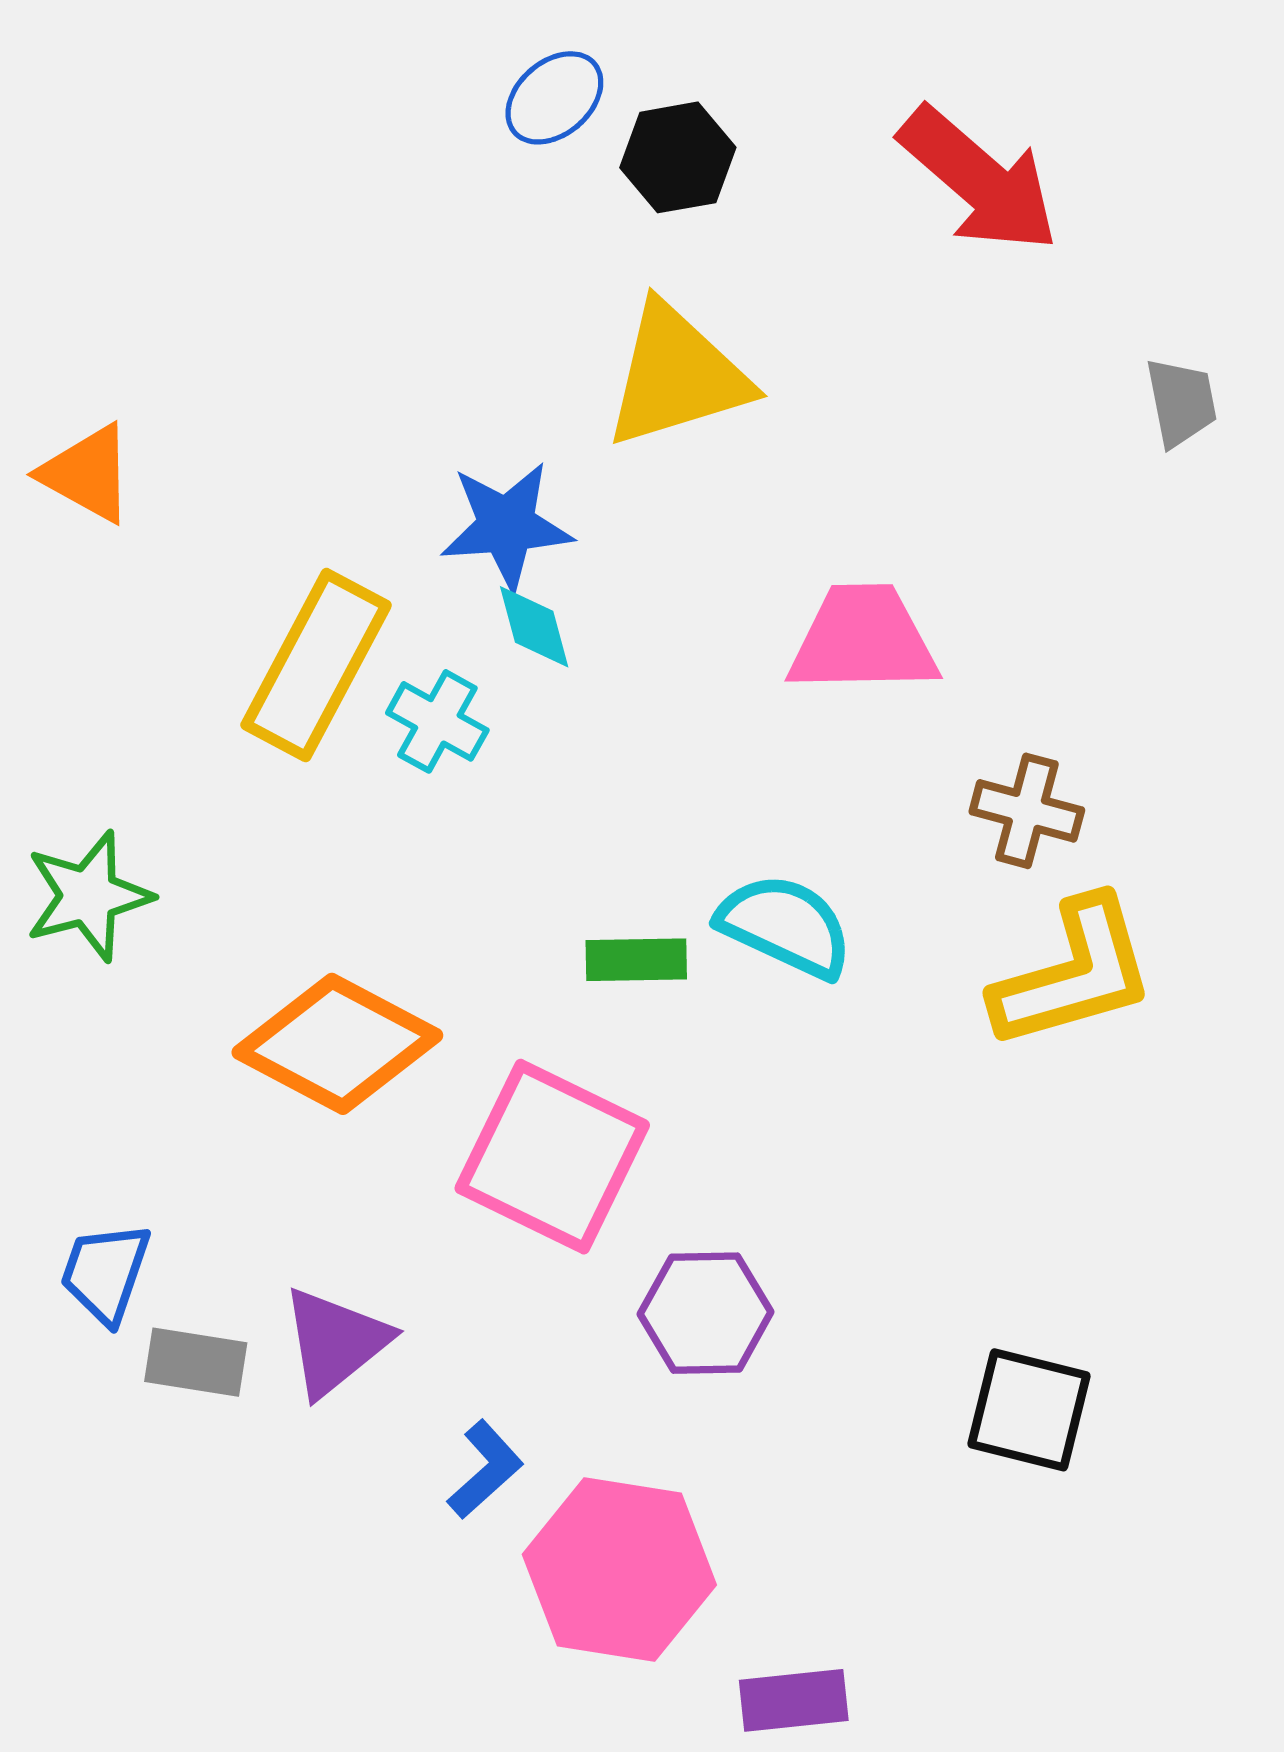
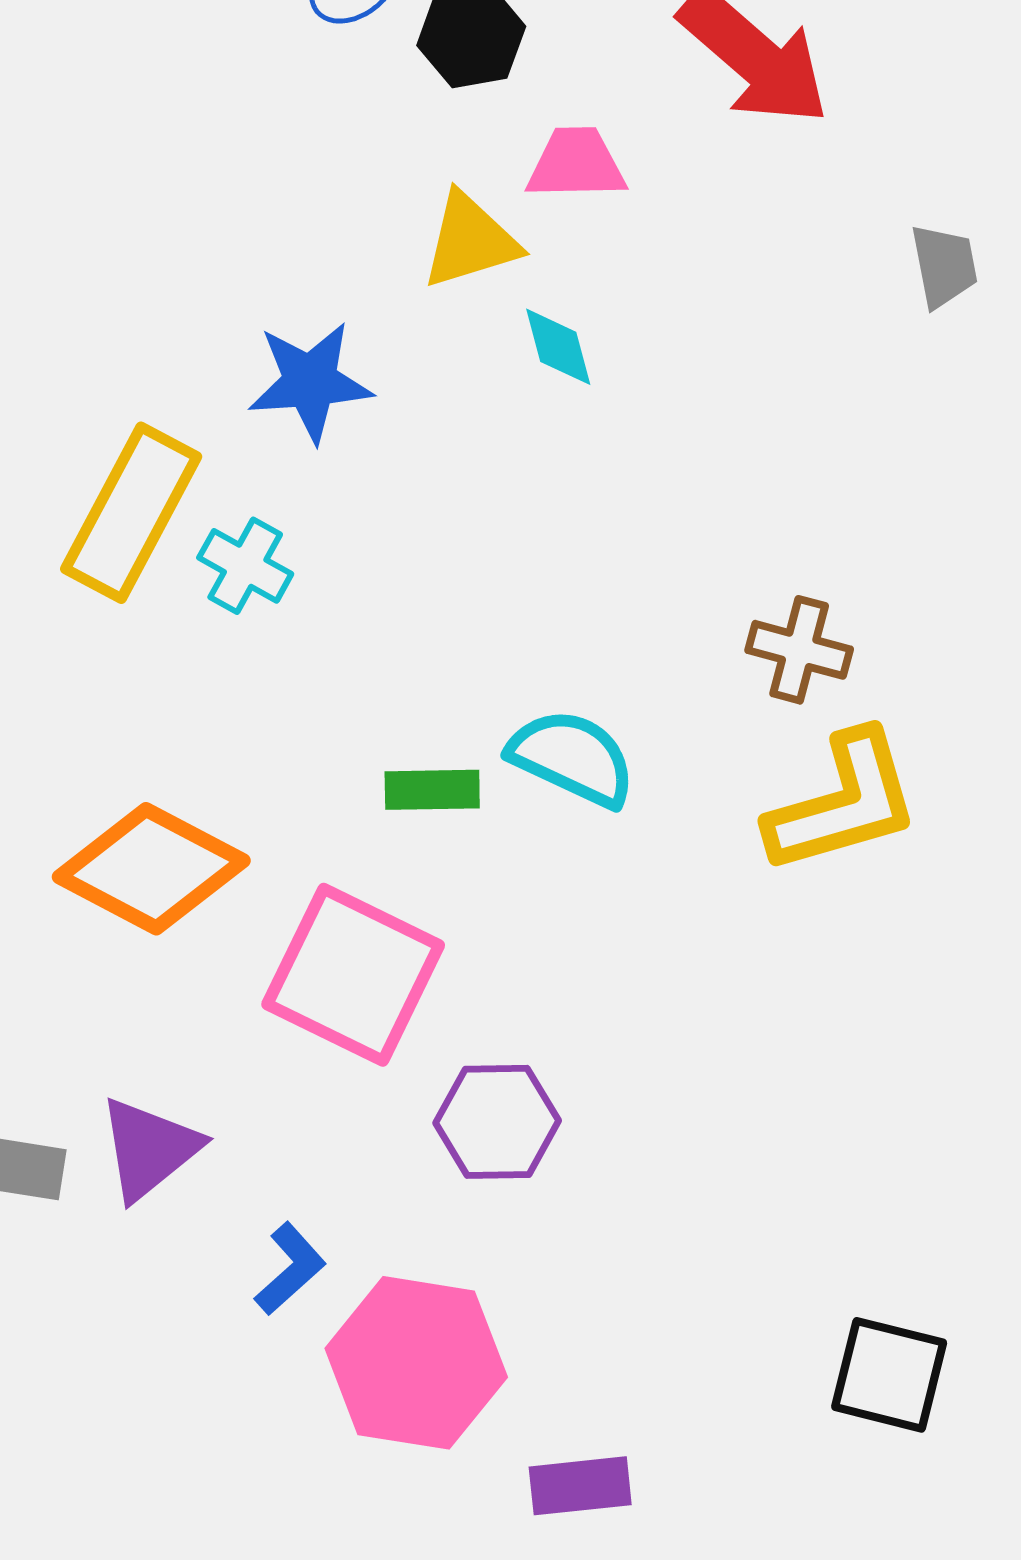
yellow triangle: (677, 376) -> (470, 241), size x0.7
cyan diamond: (534, 627) -> (558, 347), moved
pink trapezoid: (863, 640) -> (576, 164), moved, size x0.7
black square: (1029, 1410) -> (889, 1375), moved

